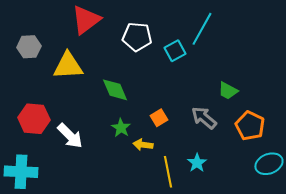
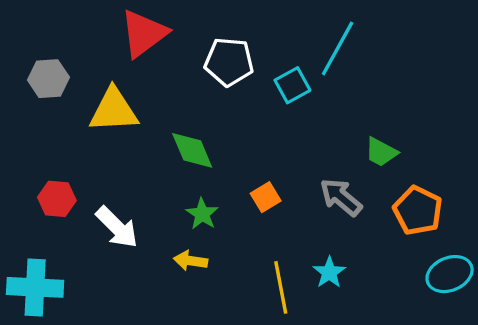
red hexagon: (34, 119) -> (57, 199), size x0.7
yellow arrow: (143, 145) -> (191, 261), moved

